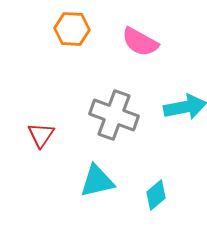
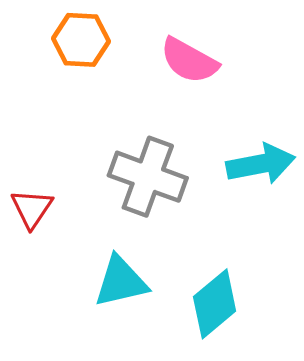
cyan diamond: (156, 195) -> (215, 304), size x1.4

